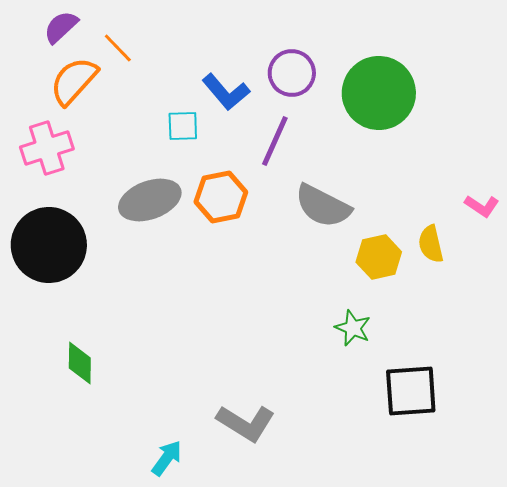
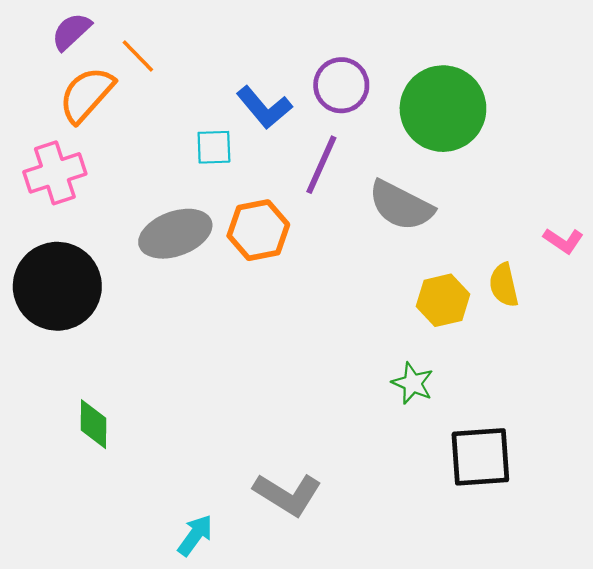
gray semicircle: (323, 206) -> (401, 206), moved

